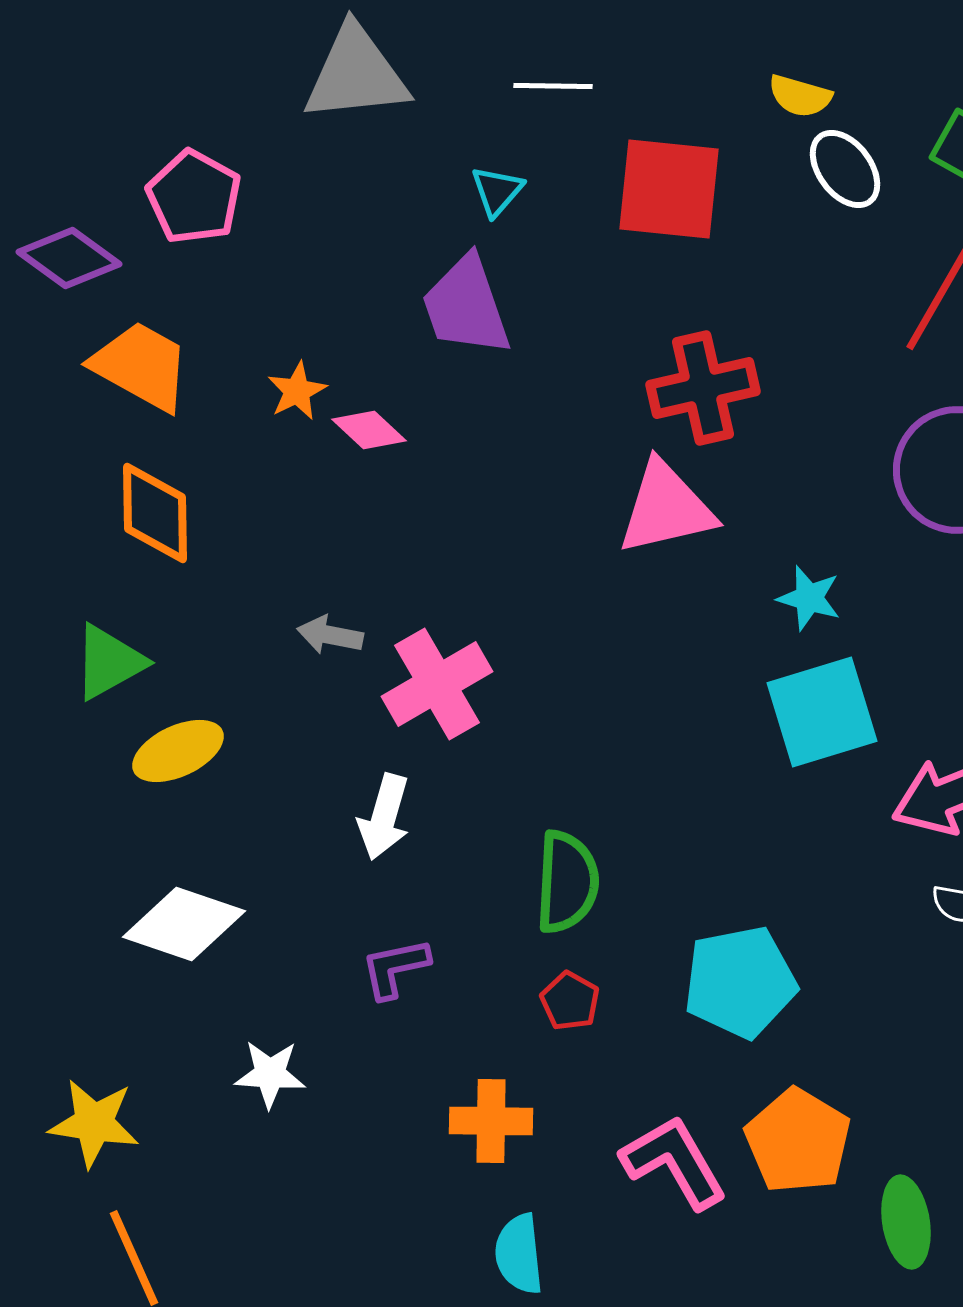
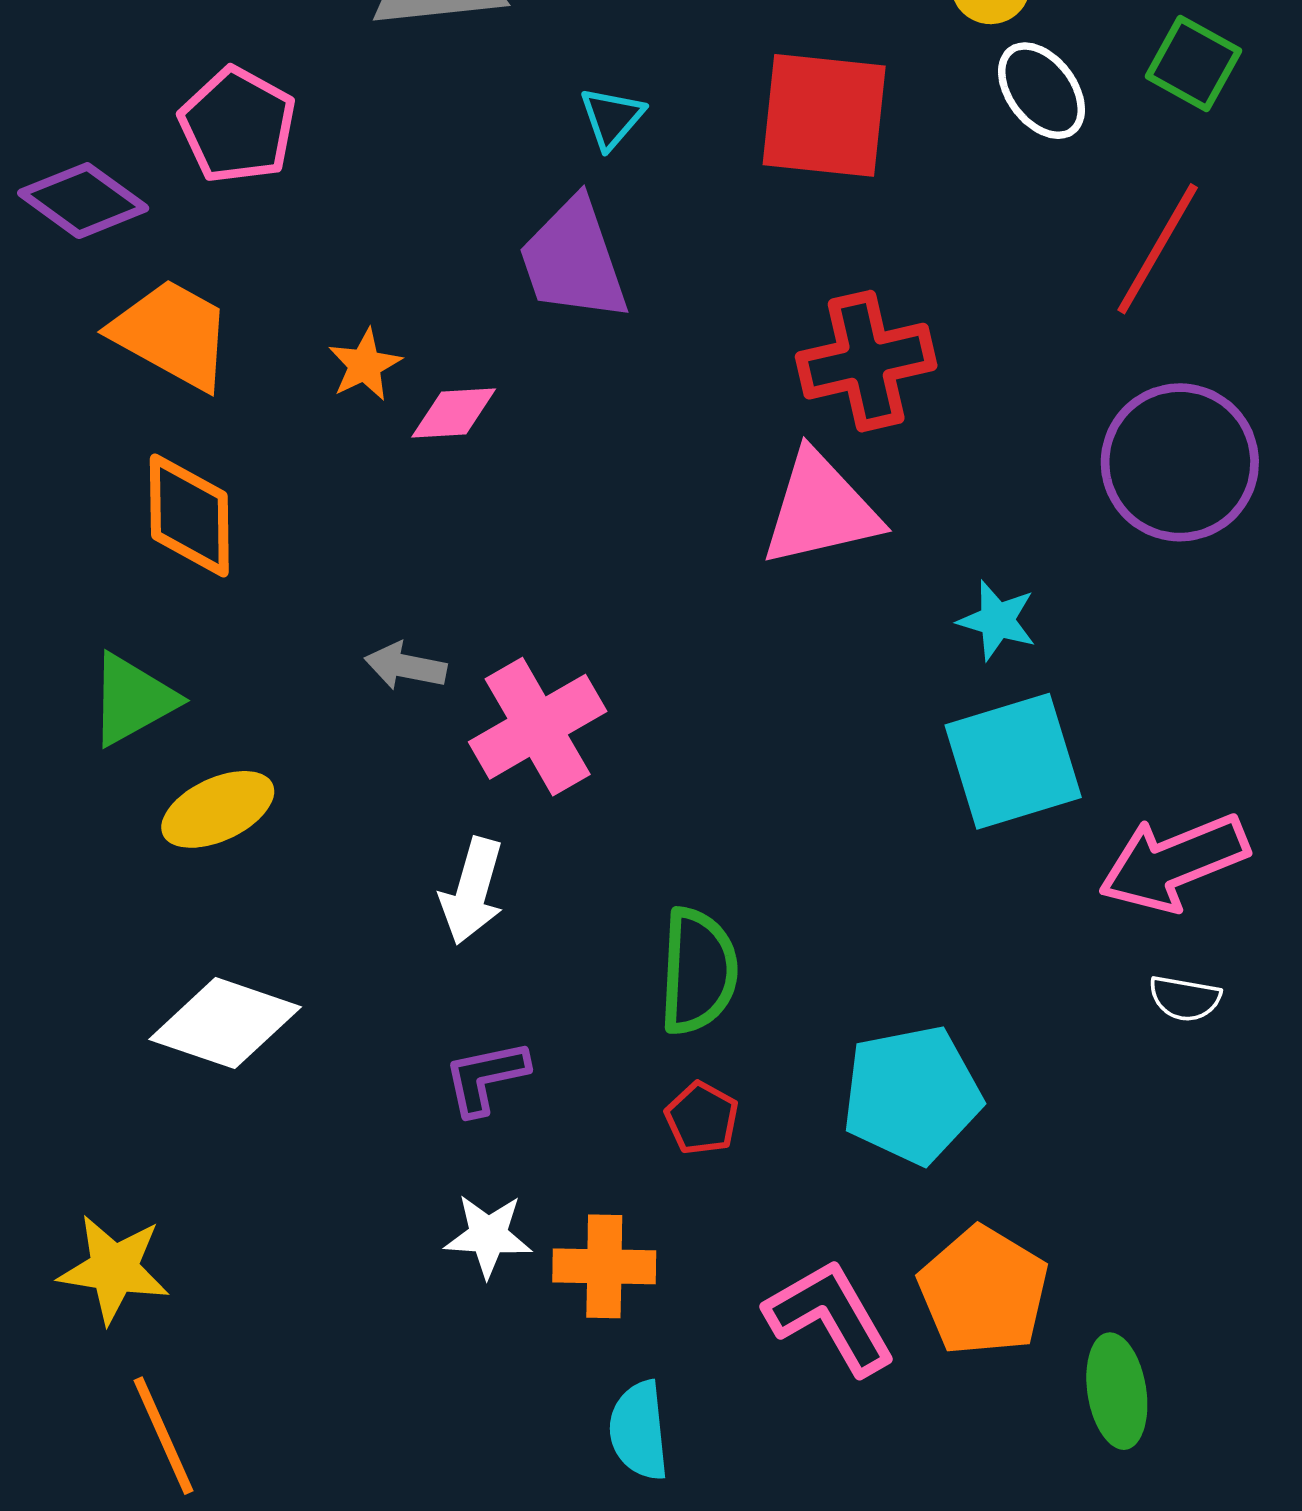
pink diamond: (369, 430) -> (454, 413), turned -46
white star: (270, 1074) -> (488, 1235), moved

